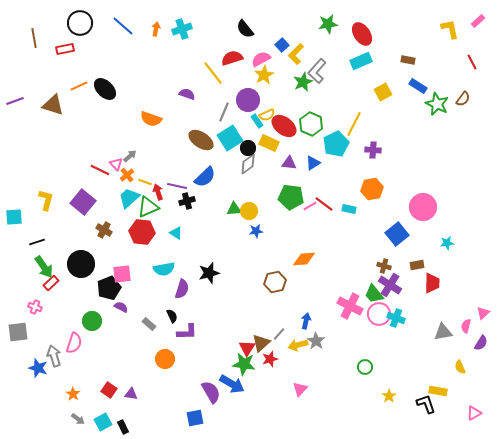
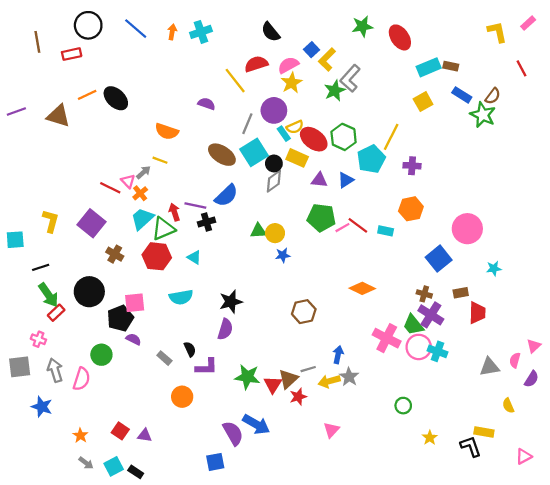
cyan rectangle: (361, 61) -> (429, 67), moved
brown semicircle: (463, 99) -> (493, 96), moved
yellow line: (145, 182) -> (160, 160), moved
orange diamond: (304, 259) -> (362, 288), moved, turned 30
purple semicircle: (182, 289) -> (225, 329), moved
gray line: (279, 334) -> (308, 369), turned 32
gray arrow: (54, 356) -> (55, 370), moved
green star: (244, 364) -> (247, 377), moved
black rectangle: (123, 427) -> (136, 472), turned -32

